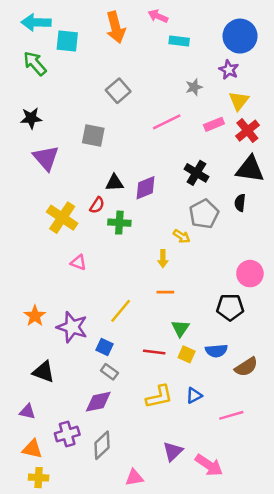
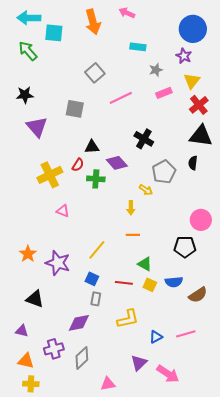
cyan rectangle: (179, 41) -> (138, 47), moved
pink line: (167, 122) -> (121, 98), moved
pink rectangle: (214, 124) -> (164, 93), moved
black cross: (196, 173) -> (144, 139), moved
purple diamond: (146, 188) -> (117, 163), moved, turned 70
yellow cross: (62, 218) -> (50, 175), turned 30
green triangle: (180, 328) -> (145, 264), turned -35
blue square: (104, 347) -> (92, 279), moved
gray rectangle: (109, 372) -> (96, 299), moved, turned 64
blue triangle: (194, 395) -> (156, 337), moved

